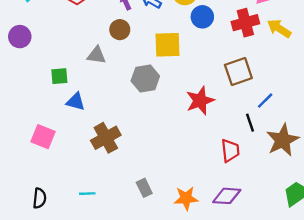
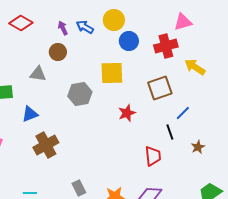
yellow arrow: (279, 28) -> (195, 67), moved
yellow square: (167, 45) -> (112, 73), moved
red star: (200, 101) -> (127, 113), size x0.7
blue triangle: (76, 102) -> (30, 114), moved, turned -36
brown star: (283, 140) -> (198, 147), size x0.5

